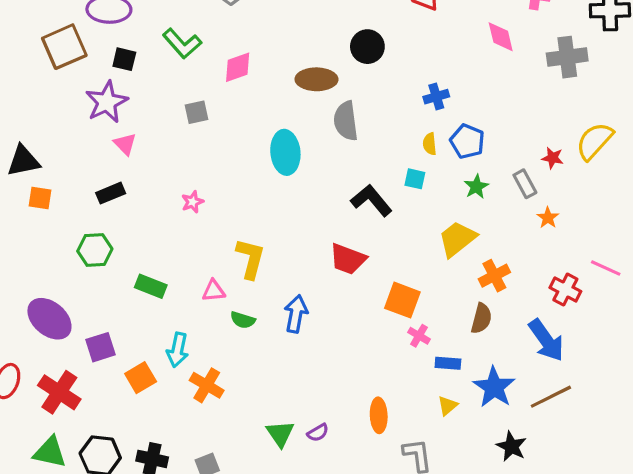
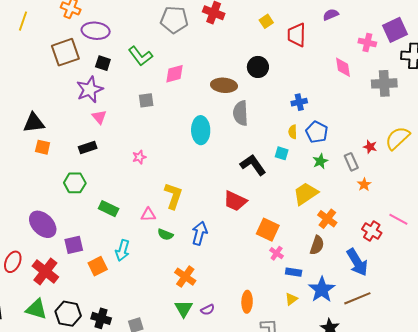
orange cross: (494, 276) -> (327, 219), turned -30
orange cross: (207, 385) -> (185, 277), moved

